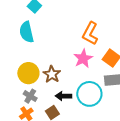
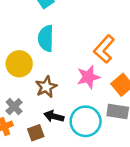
cyan semicircle: (27, 32) -> (46, 38), moved
yellow circle: (28, 73) -> (19, 64), moved

